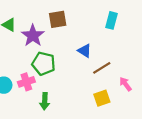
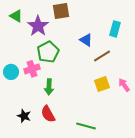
cyan rectangle: (111, 20) -> (115, 29), moved
green pentagon: (44, 64) -> (48, 52), turned 30
pink arrow: (125, 84) -> (124, 85), moved

